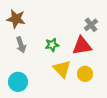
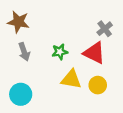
red triangle: (82, 46) -> (94, 53), turned 35
yellow triangle: (62, 69) -> (71, 79), turned -36

